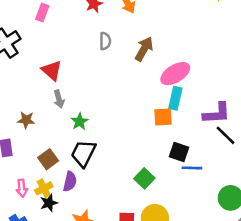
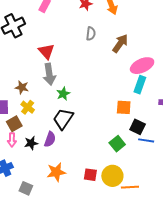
gray arrow: (59, 99) -> (49, 74), size x1.5
orange square: (163, 117) -> (124, 107), moved
brown square: (48, 159) -> (14, 124), moved
green square: (144, 178) -> (117, 144), moved
yellow cross: (44, 188) -> (28, 107), moved, turned -32
black star: (49, 203) -> (31, 143), moved

